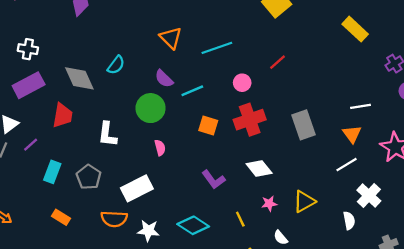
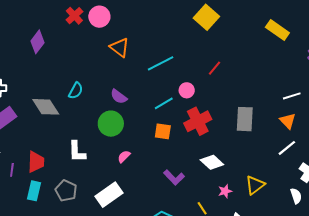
orange triangle: (171, 38) -> (120, 48), moved
cyan line: (192, 91) -> (164, 103), moved
red trapezoid: (63, 115) -> (36, 162), moved
gray rectangle: (303, 125) -> (245, 119), turned 30
purple line: (31, 145) -> (12, 170), turned -32
pink semicircle: (160, 148) -> (124, 157), turned -112

